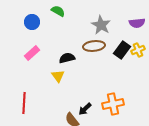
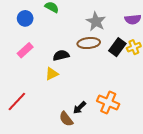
yellow triangle: (58, 76) -> (52, 74), turned 40
red line: (24, 103) -> (17, 102), turned 40
orange cross: (113, 104) -> (108, 103), turned 35

